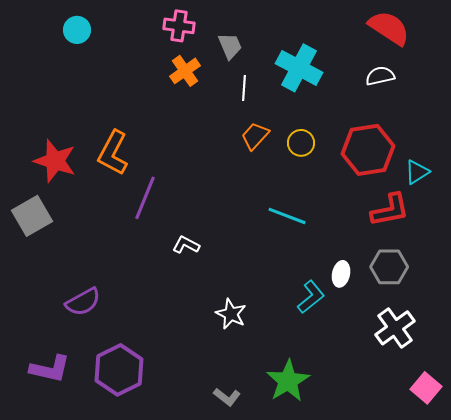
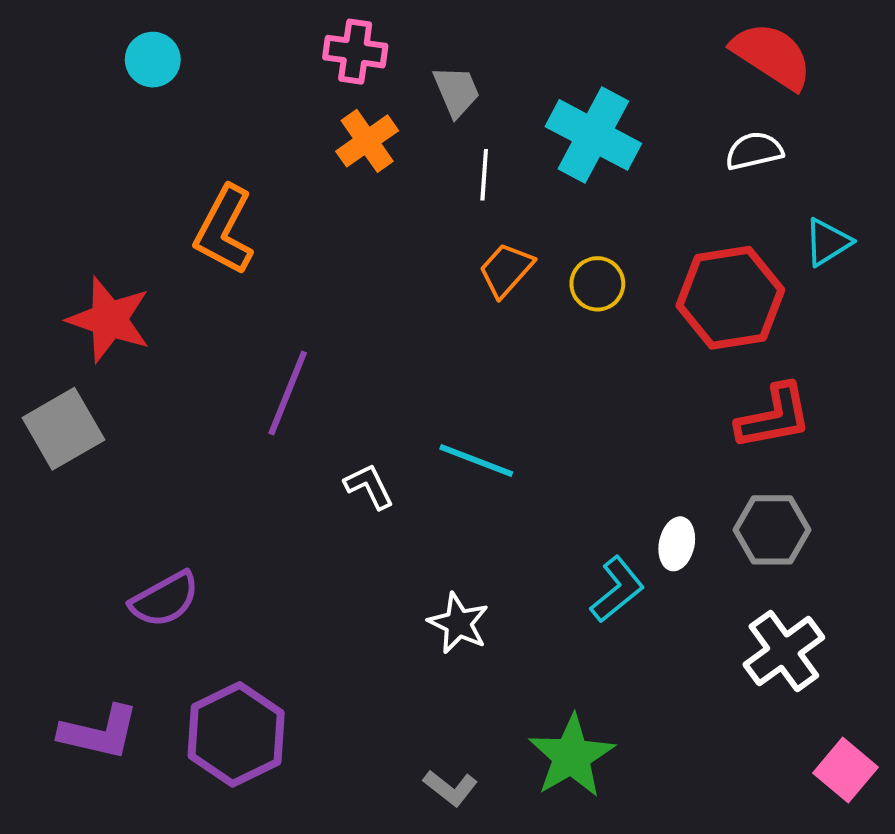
orange L-shape: (113, 153) -> (224, 230), moved
cyan triangle: (417, 172) -> (828, 242), moved
cyan line: (287, 216) -> (476, 460), moved
white L-shape: (186, 245) -> (369, 486), turned 36

